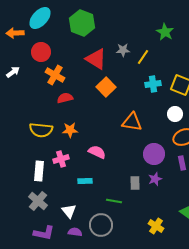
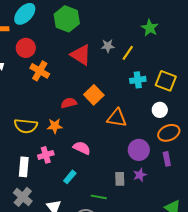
orange square: (106, 87) -> (94, 95), moved
red semicircle: (65, 98) -> (69, 103), moved
cyan rectangle: (85, 181) -> (70, 177), turned -48

